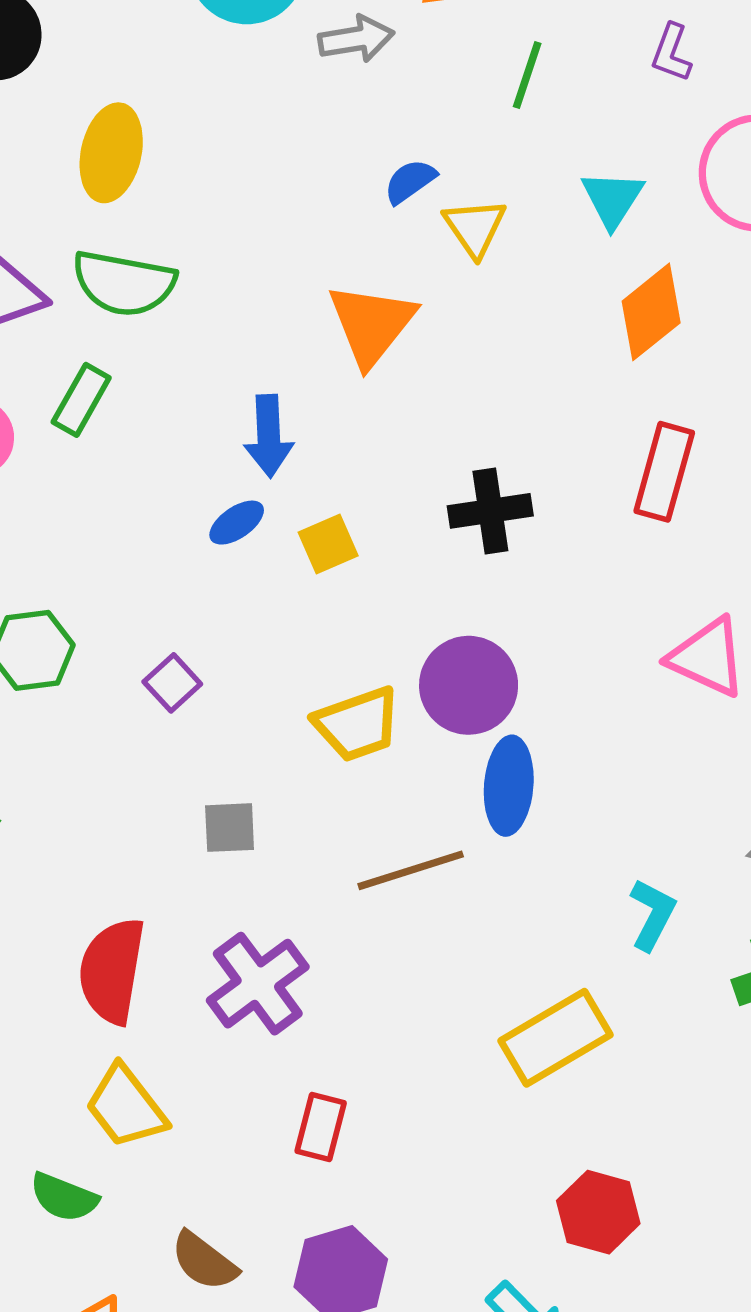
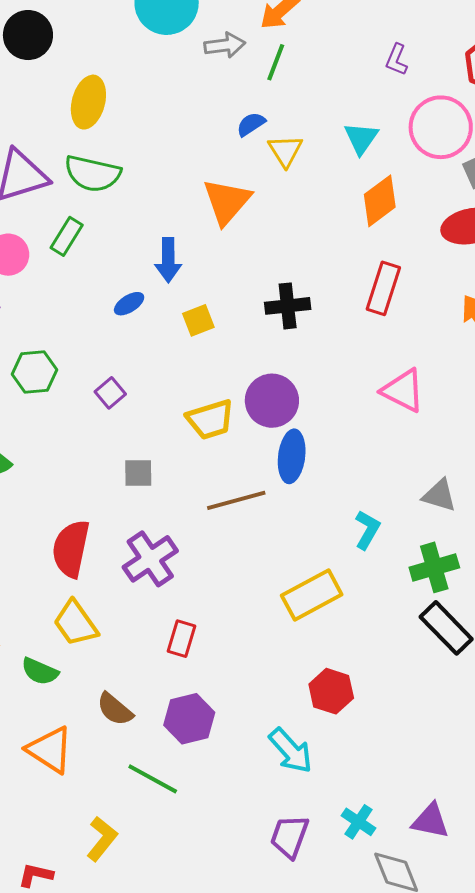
green line: (527, 75) -> (276, 62), moved
blue ellipse: (237, 523) -> (129, 304), moved

